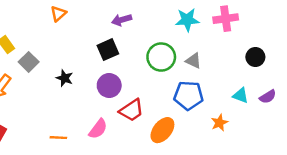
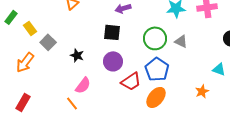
black square: (108, 50) -> (112, 32), turned 30
blue pentagon: (188, 95) -> (157, 69), moved, turned 30
pink semicircle: (98, 129) -> (83, 85), moved
orange line: (58, 138) -> (72, 103), turned 48

